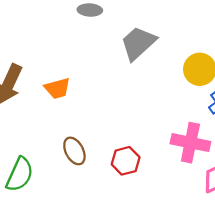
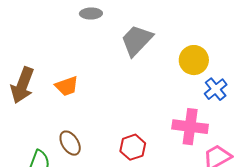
brown ellipse: (74, 151) -> (70, 143), moved

